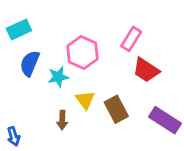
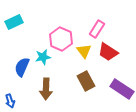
blue semicircle: (30, 63) -> (22, 67), moved
yellow triangle: (85, 100) -> (84, 51), moved
brown arrow: (62, 120) -> (46, 89), size x1.5

